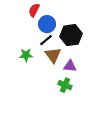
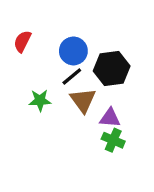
red semicircle: (34, 10) -> (22, 41), moved
green cross: (65, 85) -> (113, 140), moved

